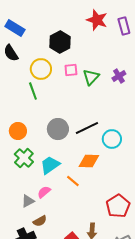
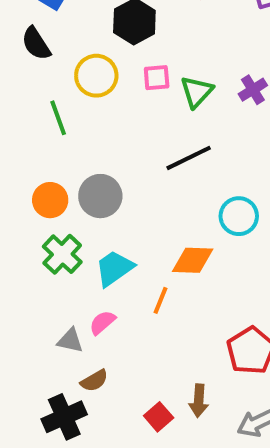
green line: (33, 91) -> (58, 118), moved
black line: (87, 128) -> (189, 158), moved
gray circle: (58, 129) -> (100, 196), moved
orange line: (73, 181) -> (161, 300), turned 72
gray triangle: (28, 201) -> (70, 341), turned 40

